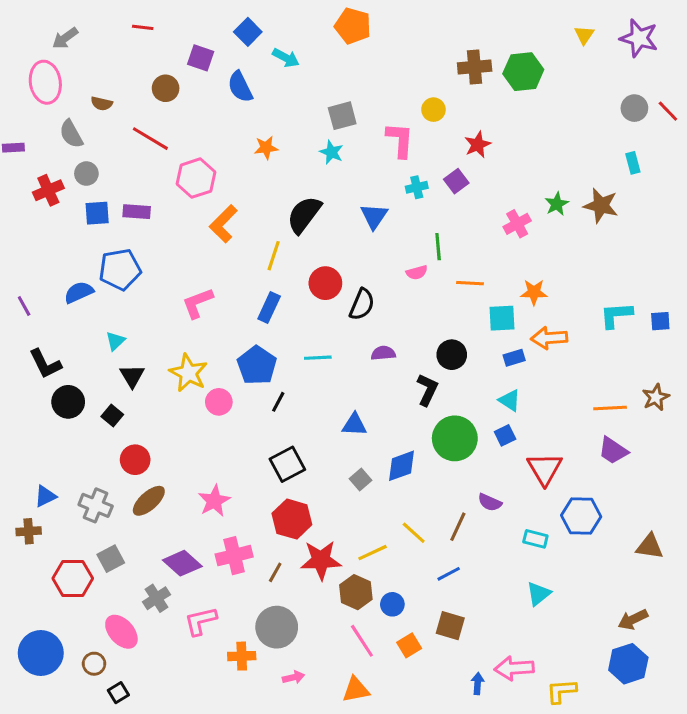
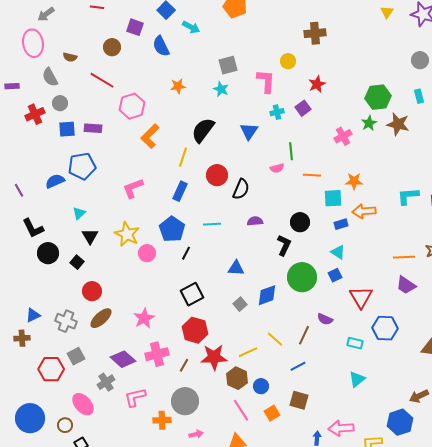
green hexagon: (523, 72) -> (378, 97), moved
blue hexagon: (628, 664) -> (400, 422), moved

